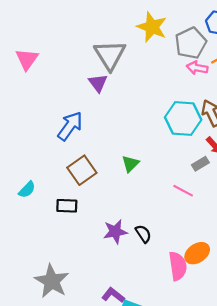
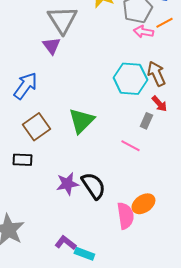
green triangle: (130, 164) -> (81, 121), size x1.6
gray rectangle: (200, 164) -> (146, 121), turned -35
black semicircle: (143, 234) -> (93, 186), size x1.6

